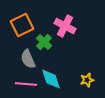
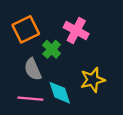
yellow star: (87, 80) -> (93, 80), moved, size x1.5

